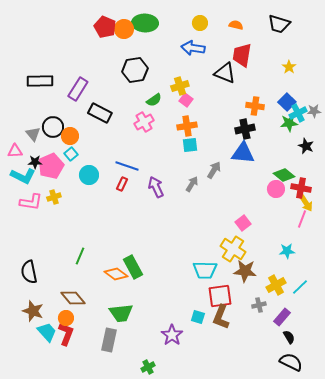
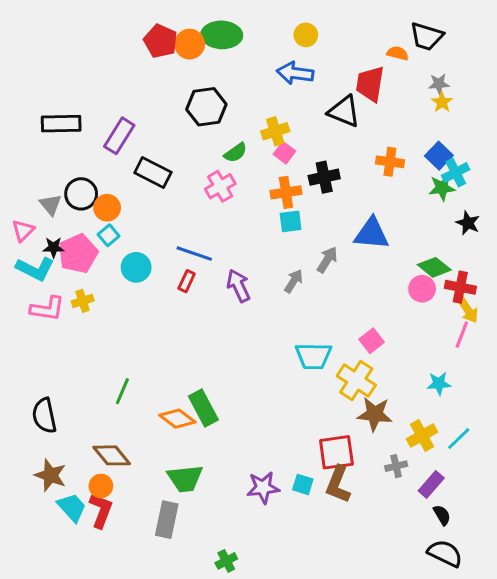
orange semicircle: (236, 25) -> (398, 53), moved
gray star: (314, 111) -> (439, 84), moved
black cross: (245, 129) -> (324, 177), moved
pink triangle: (15, 151) -> (23, 231), turned -42
cyan trapezoid: (205, 270) -> (313, 356), moved
purple star: (172, 335) -> (263, 488), moved, turned 30

